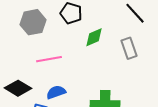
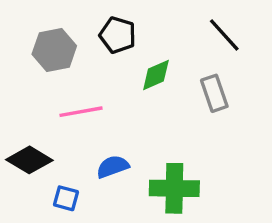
blue semicircle: (56, 92) -> (113, 167), moved

